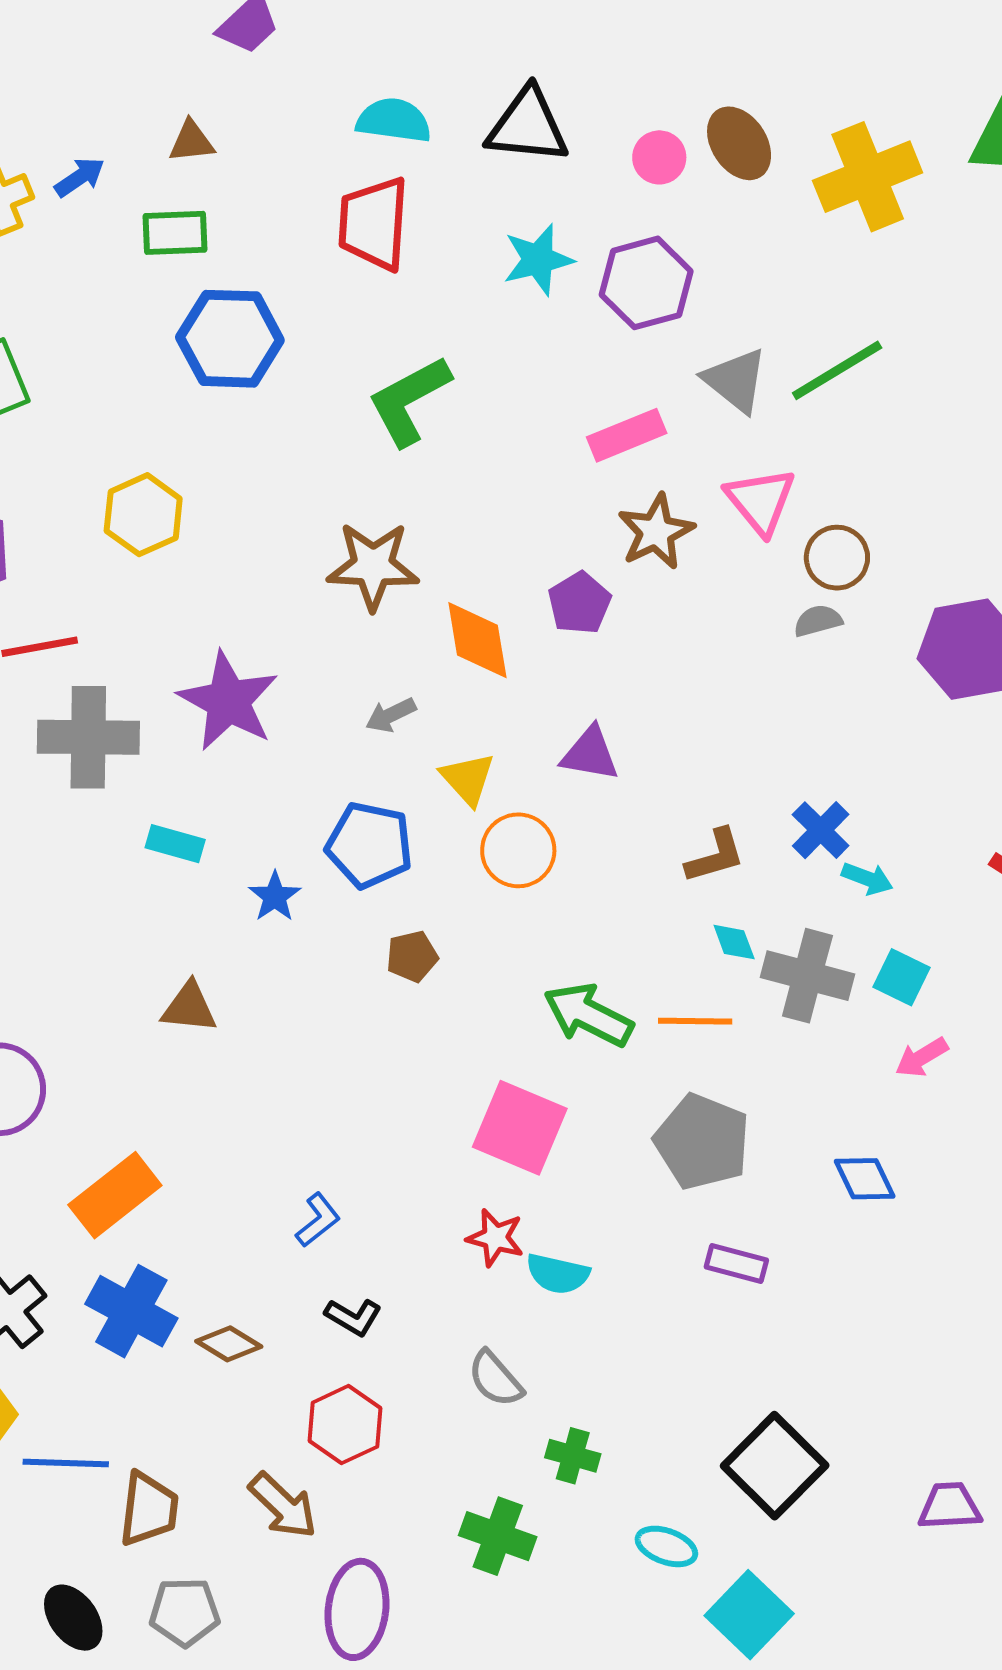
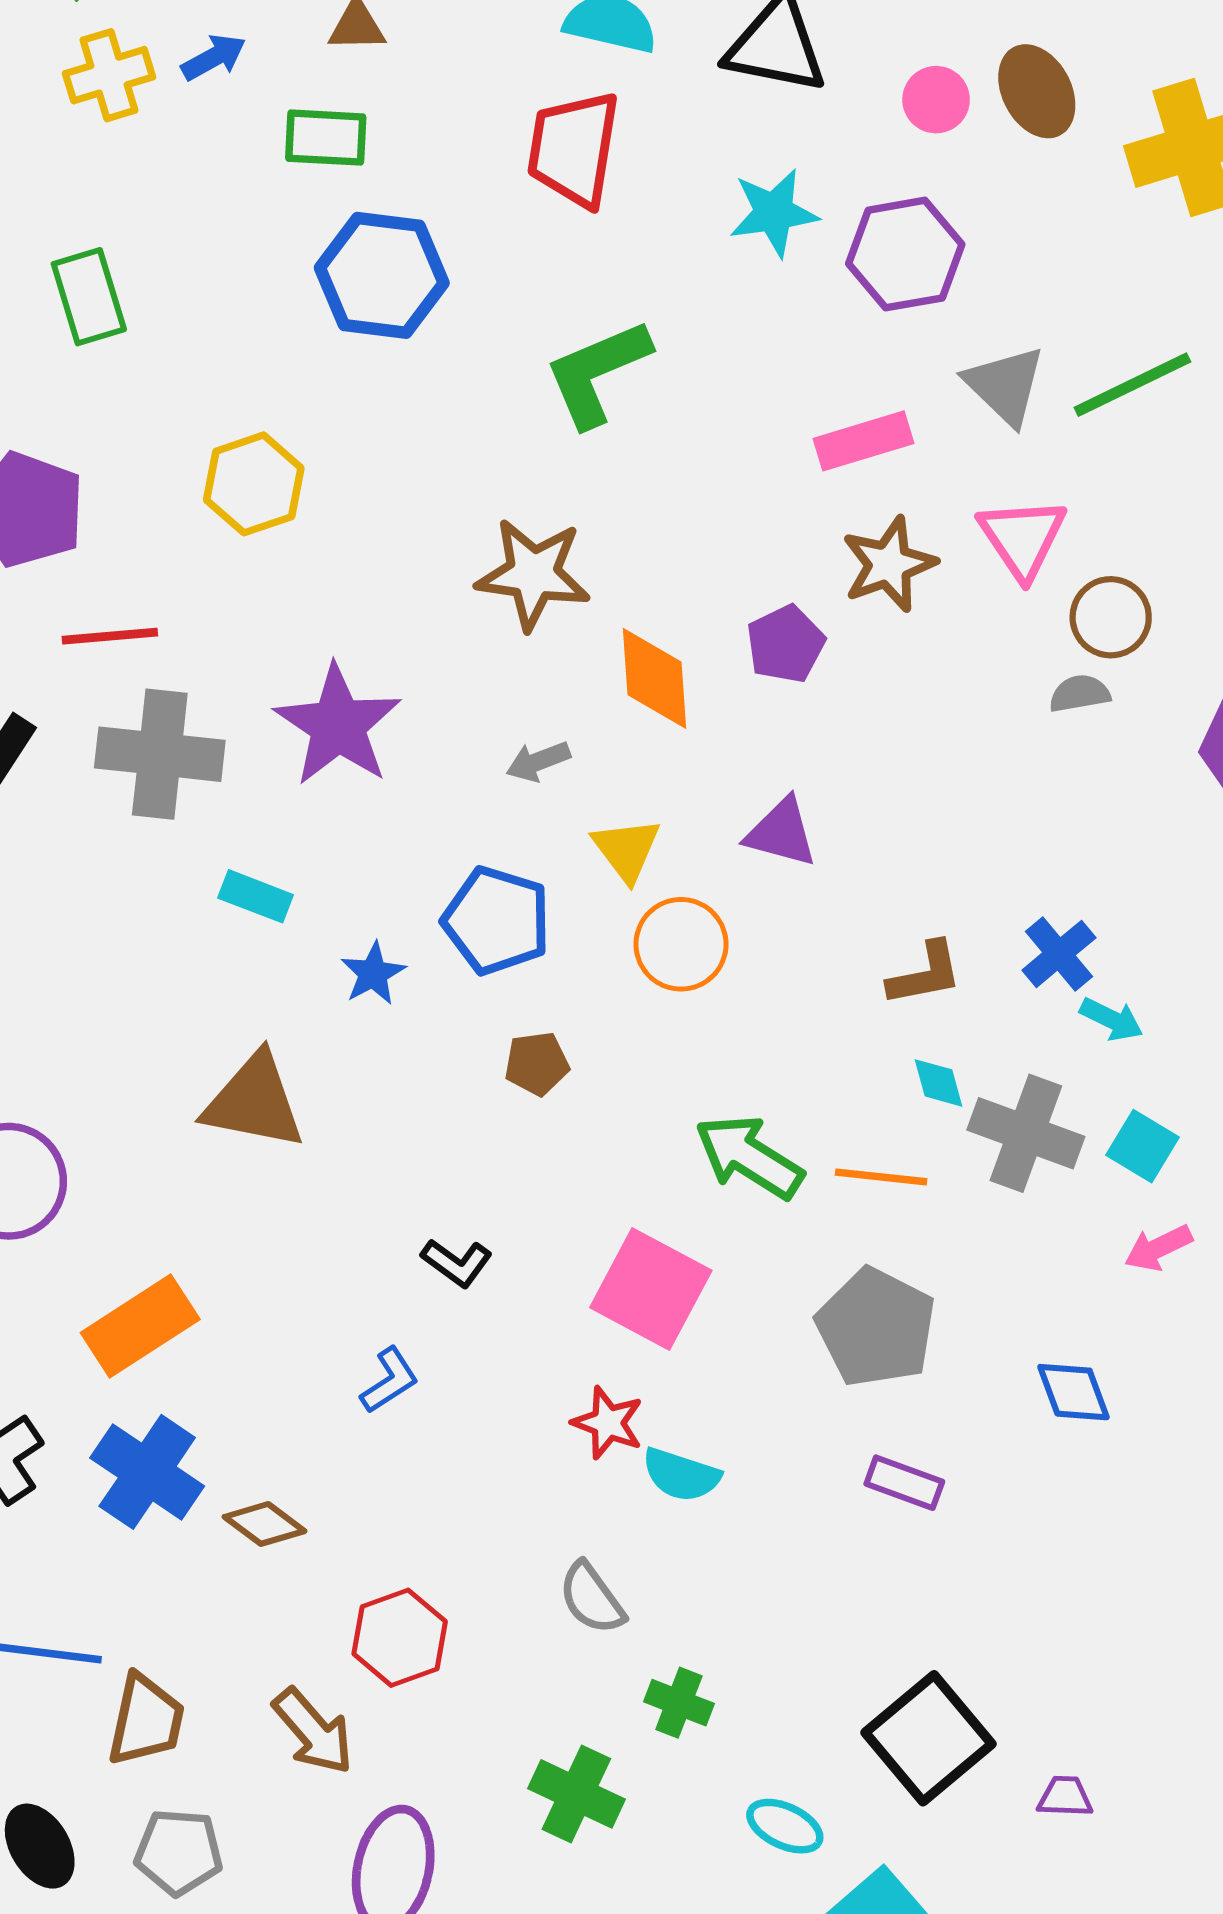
brown triangle: (189, 1007) -> (254, 1102), size x1.5
black L-shape: (353, 1317) -> (457, 1263), moved
purple trapezoid: (950, 1506) -> (1065, 1797), moved, size x0.7

